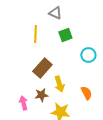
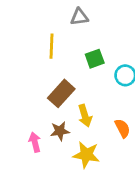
gray triangle: (55, 13) -> (79, 17), turned -32
green square: (65, 35) -> (95, 59), moved

